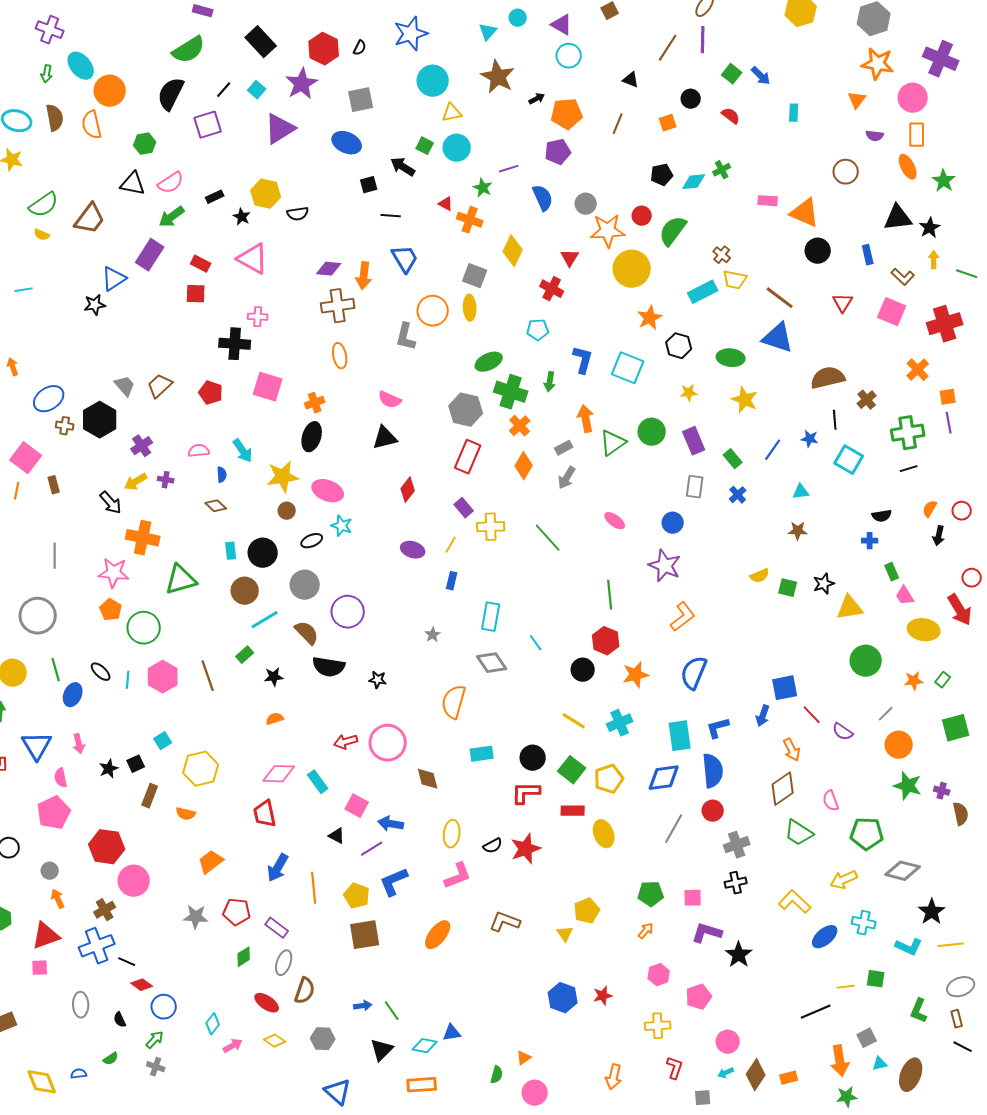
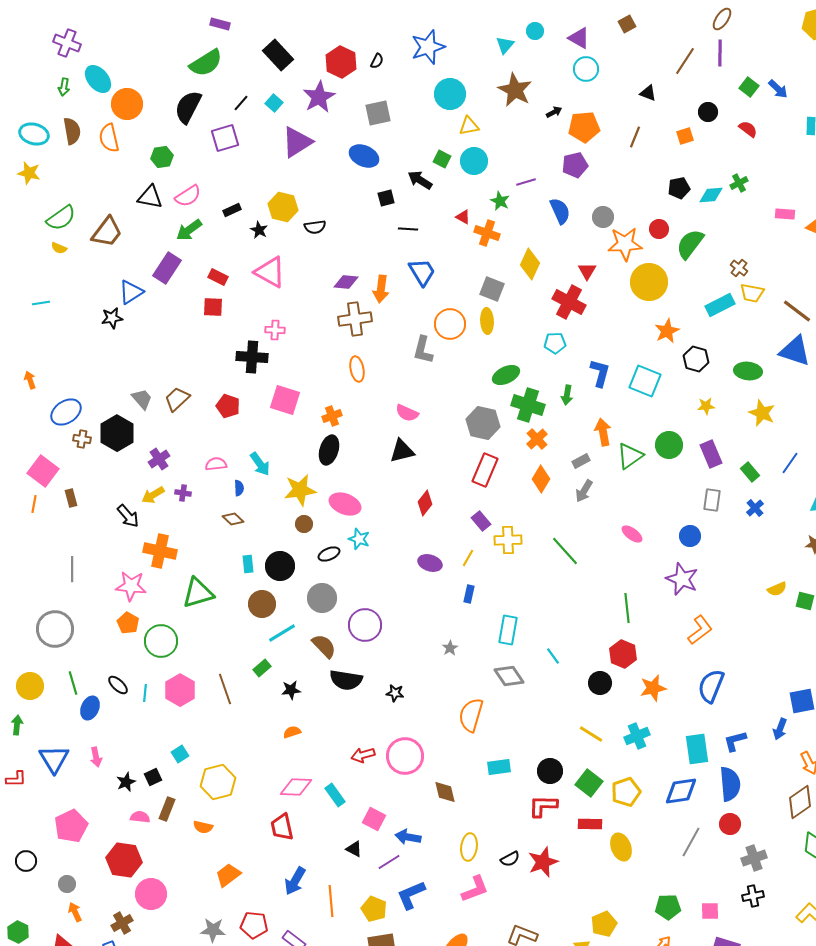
red cross: (552, 289) -> (569, 302), size x1.4
pink semicircle: (61, 778) -> (140, 817), moved, turned 108

